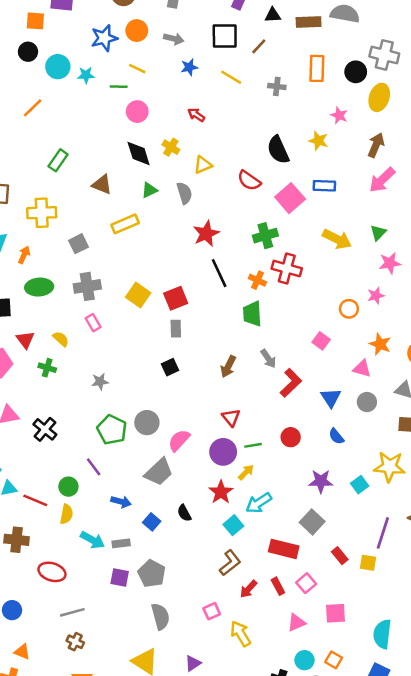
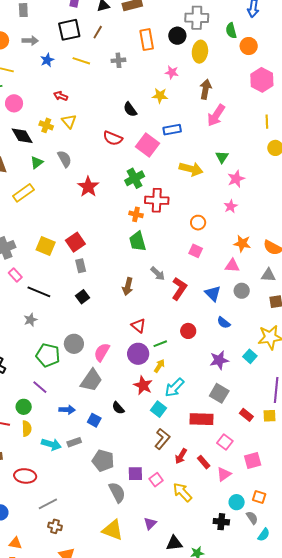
black semicircle: (278, 150) -> (130, 109), size x0.7
yellow triangle: (203, 165) -> (69, 121), moved, turned -35
black line: (219, 273) -> (39, 292), moved, turned -30
orange circle: (349, 309) -> (198, 223), moved
purple square: (120, 577) -> (135, 474), moved
red rectangle: (278, 586) -> (204, 462), moved

